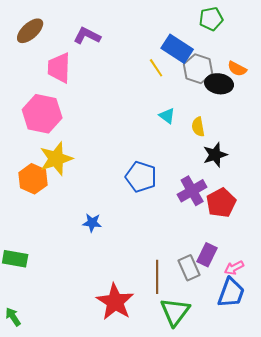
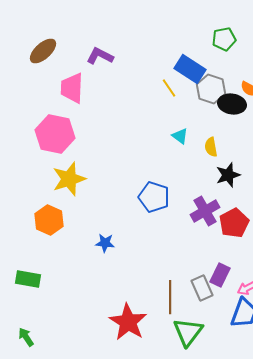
orange hexagon: (33, 179) -> (49, 220), moved

